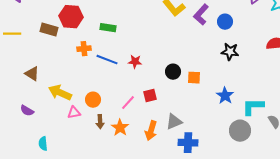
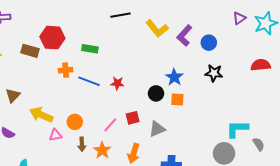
brown triangle: (32, 74) -> (13, 95), turned 42
blue star: (225, 96) -> (174, 77), moved
gray triangle: (174, 122) -> (157, 129), moved

